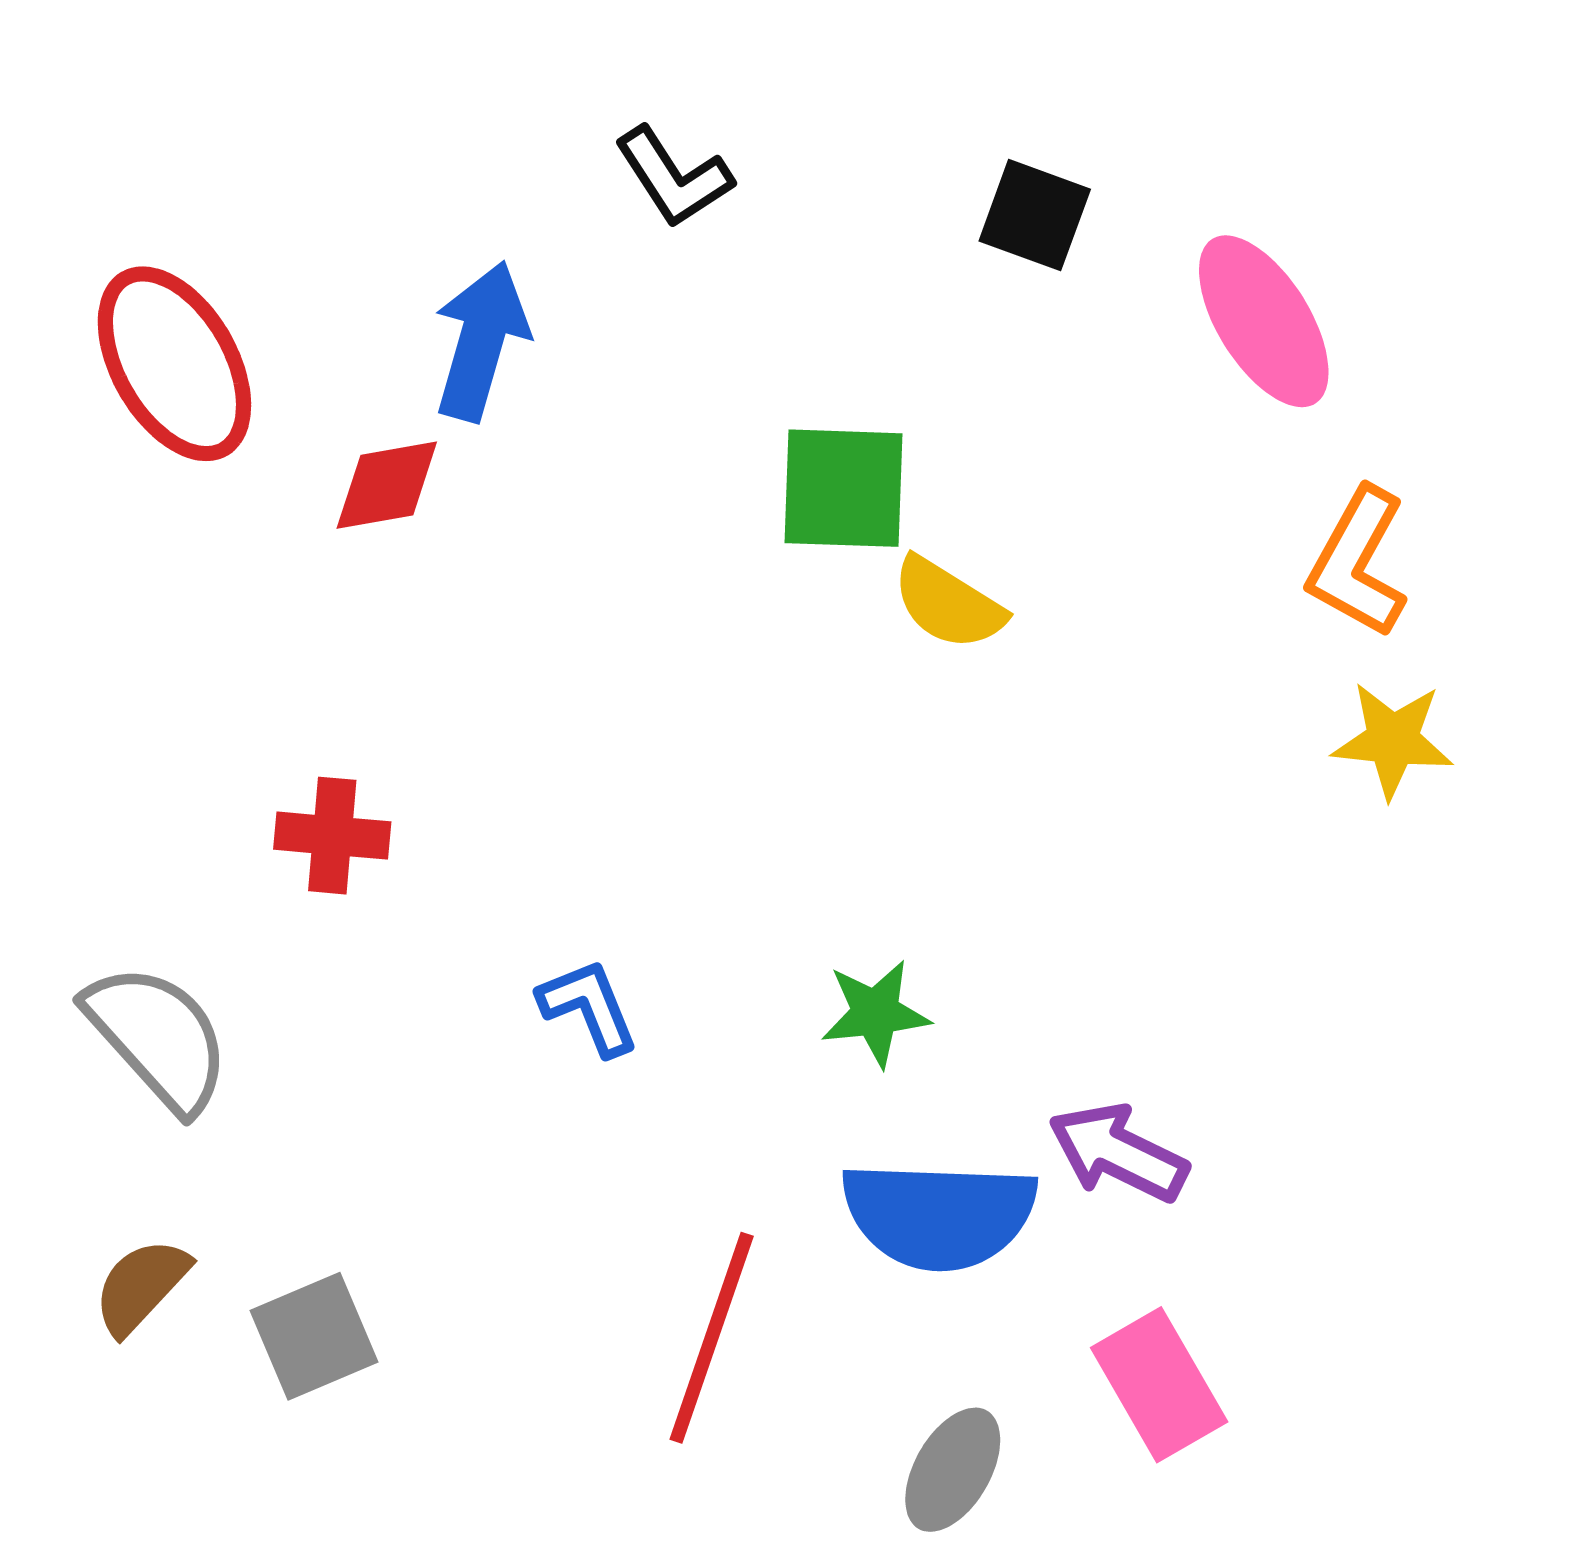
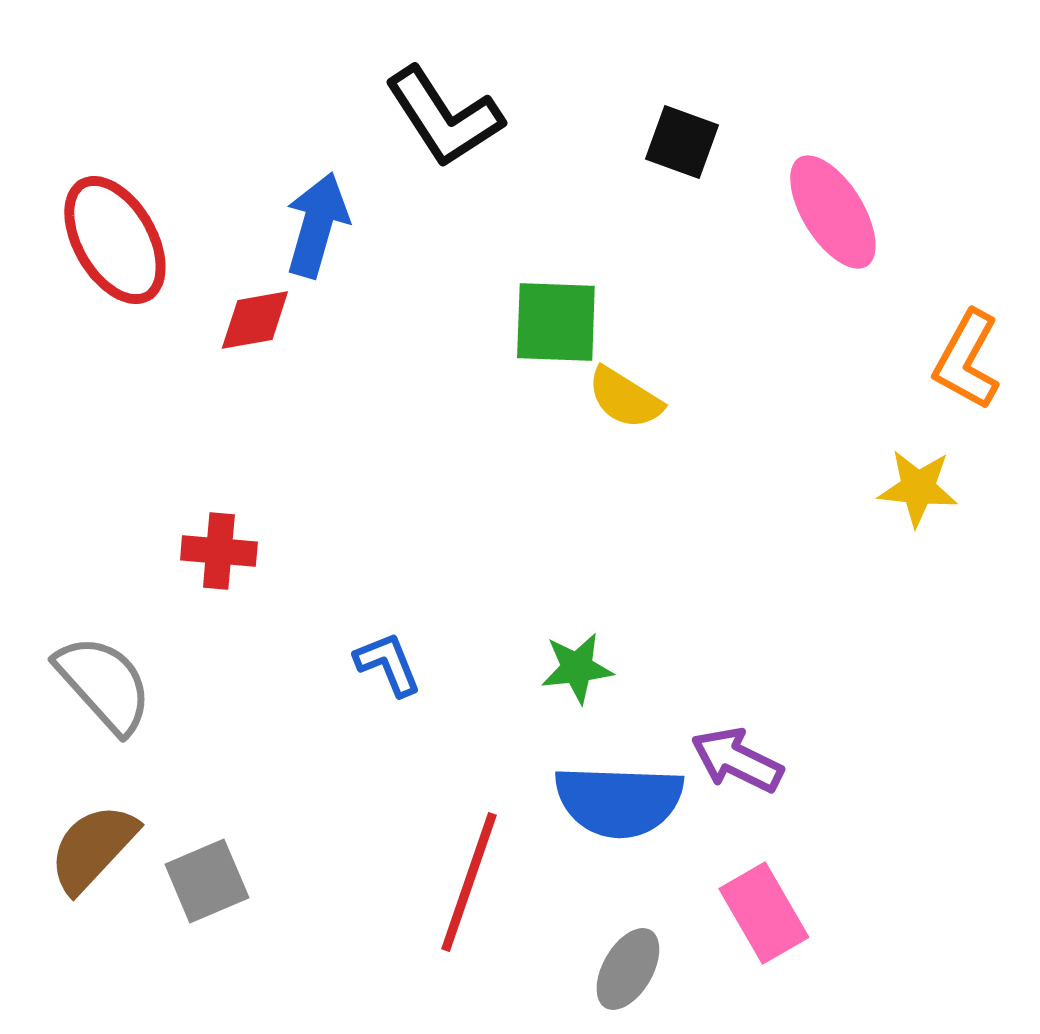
black L-shape: (674, 177) -> (444, 117), size x1.5
orange L-shape: (1358, 563) -> (967, 360), moved
brown semicircle: (141, 1286) -> (93, 848), size x1.4

